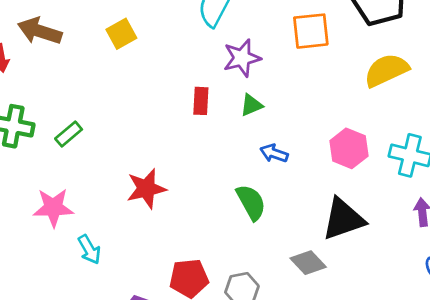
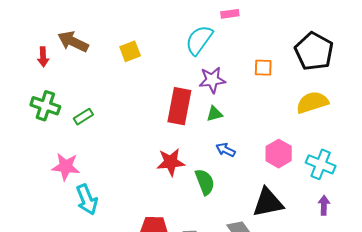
orange square: (311, 31) -> (263, 68), size x0.7
red rectangle: (201, 101) -> (179, 106), size x1.8
red star: (146, 189) -> (171, 162), moved
cyan arrow: (89, 250) -> (87, 200), size x1.4

